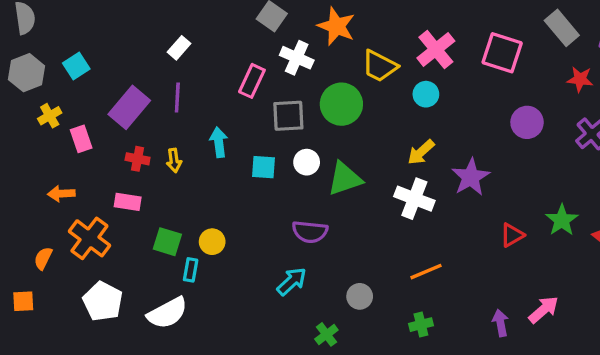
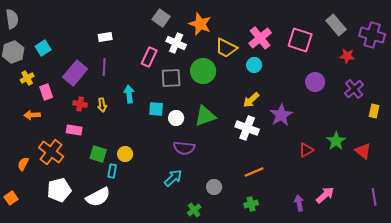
white rectangle: (179, 48) -> (105, 37), turned 40
white circle: (307, 162) -> (176, 118), moved
orange arrow: (61, 194) -> (32, 115), moved
orange square: (23, 301) -> (11, 198), moved, turned -32
white pentagon: (103, 301) -> (59, 190), turned 30

